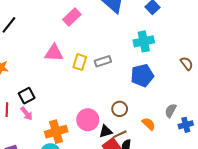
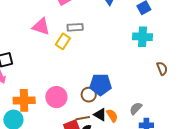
cyan cross: (144, 41) -> (143, 37), moved
gray rectangle: (103, 61) -> (75, 27), moved
blue pentagon: (142, 75) -> (101, 85), moved
black triangle: (106, 131) -> (100, 115), moved, turned 32

